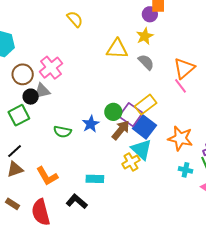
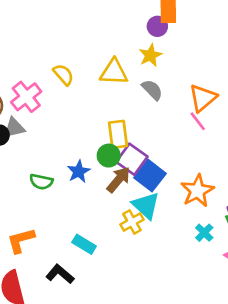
yellow semicircle: (75, 19) -> (63, 75), moved
yellow rectangle: (146, 105) -> (118, 134), moved, turned -60
orange star: (180, 138) -> (197, 191), turned 30
cyan cross: (185, 170) -> (204, 233), turned 32
orange L-shape: (47, 176) -> (21, 240), turned 105
cyan rectangle: (95, 179) -> (84, 244), turned 30

